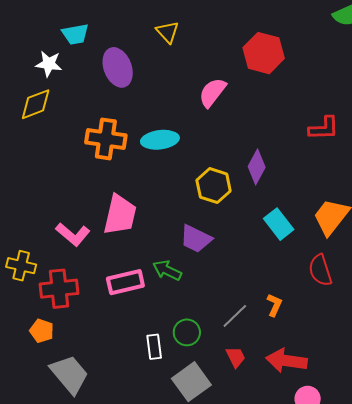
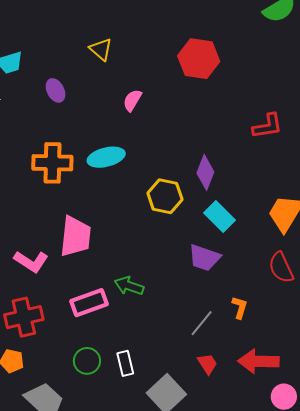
purple ellipse: (118, 67) -> (56, 90), size x0.6
pink semicircle: (212, 92) -> (132, 100), moved, size x0.7
cyan rectangle: (279, 224) -> (219, 217), moved
purple trapezoid: (196, 239) -> (204, 258), moved
green circle: (187, 332) -> (87, 361), moved

